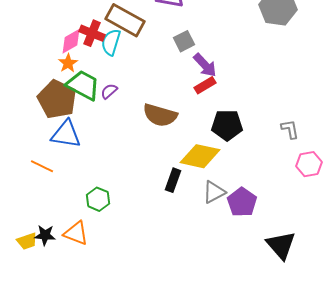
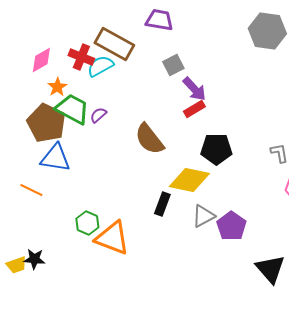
pink diamond: (71, 41) -> (41, 60), moved
cyan semicircle: (111, 42) -> (100, 66), turned 44
brown semicircle: (160, 115) -> (149, 139), turned 36
orange triangle: (76, 233) -> (112, 238), moved, size x1.4

